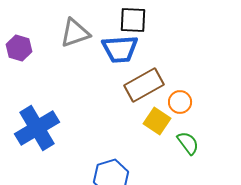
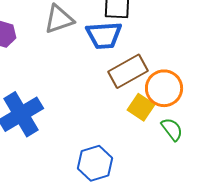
orange circle: (180, 102) -> (164, 88), size x1.6

